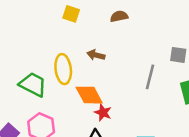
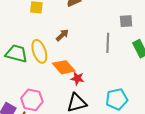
brown arrow: (96, 55) -> (62, 35), turned 136
green trapezoid: (33, 85) -> (16, 54), moved

